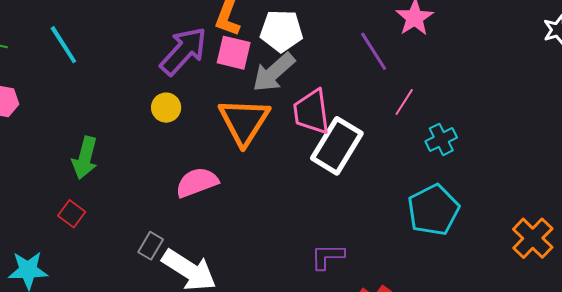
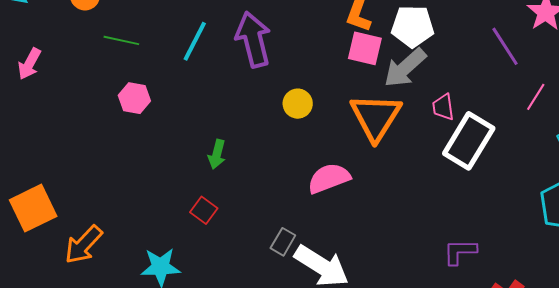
cyan line: (63, 45) -> (195, 41), turned 60
purple arrow: (183, 51) -> (253, 39), moved, turned -56
pink trapezoid: (311, 112) -> (443, 107), size x0.6
green arrow: (85, 158) -> (217, 154), size x0.7

